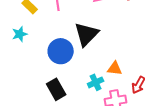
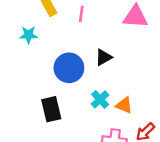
black triangle: (86, 34) -> (104, 57), size x0.6
cyan cross: (96, 82) -> (100, 99), moved, turned -35

